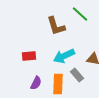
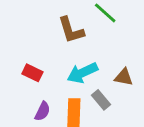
red rectangle: (29, 56) -> (32, 73), turned 32

